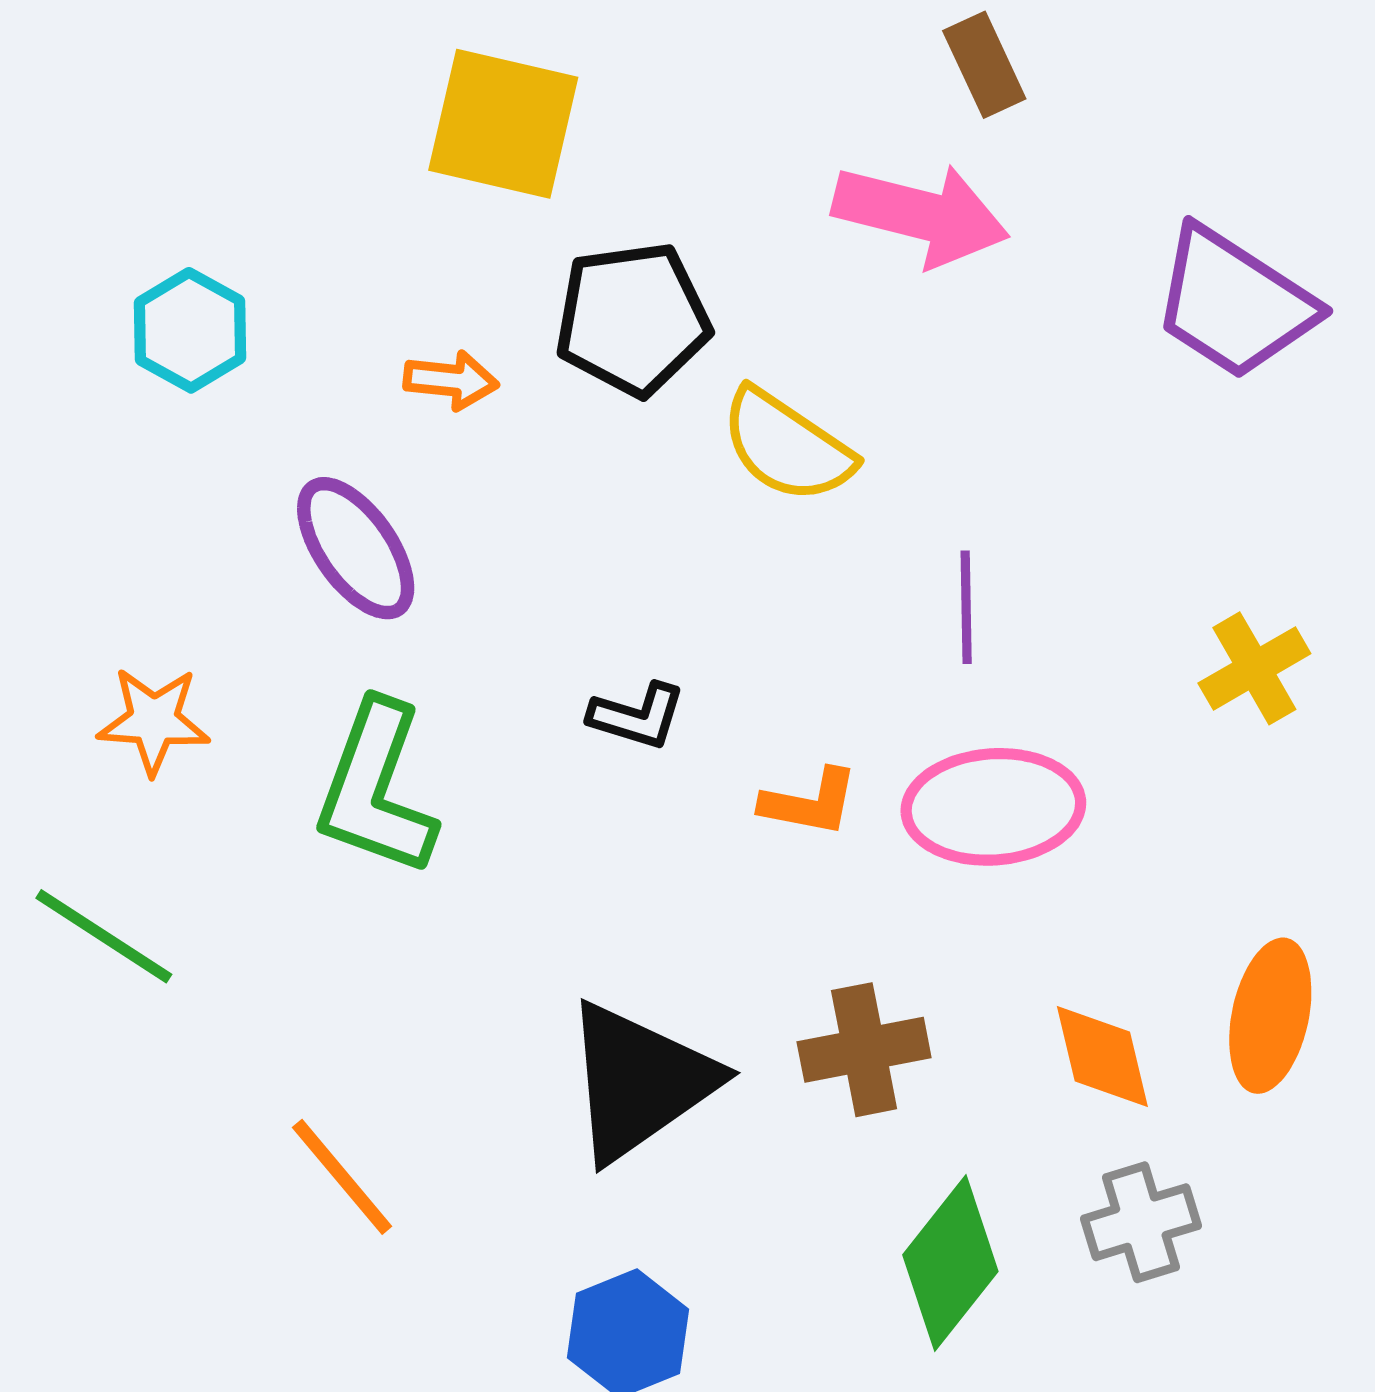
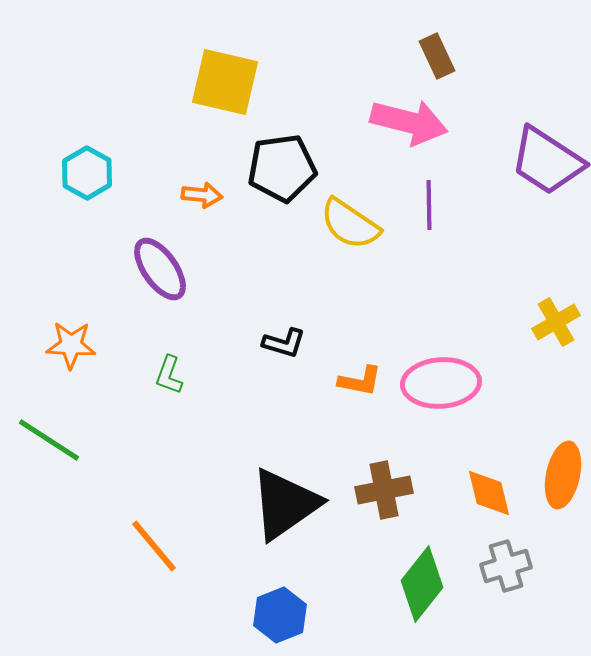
purple line: (966, 607) -> (429, 205), moved
green L-shape: (376, 789) -> (169, 375), size x0.5

